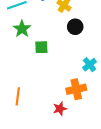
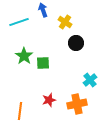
green star: (22, 29) -> (24, 56), moved
red star: (60, 109) -> (49, 100), moved

